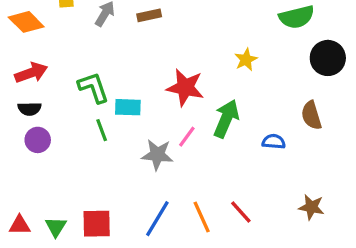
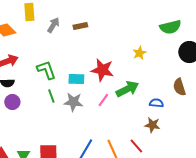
cyan rectangle: (128, 107) -> (76, 79), moved
green arrow: (226, 119) -> (127, 89), turned 40
gray star: (157, 155) -> (73, 102), moved
brown star: (311, 207) -> (152, 125), moved

